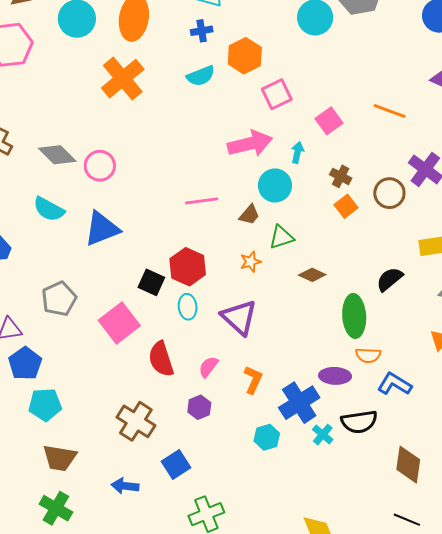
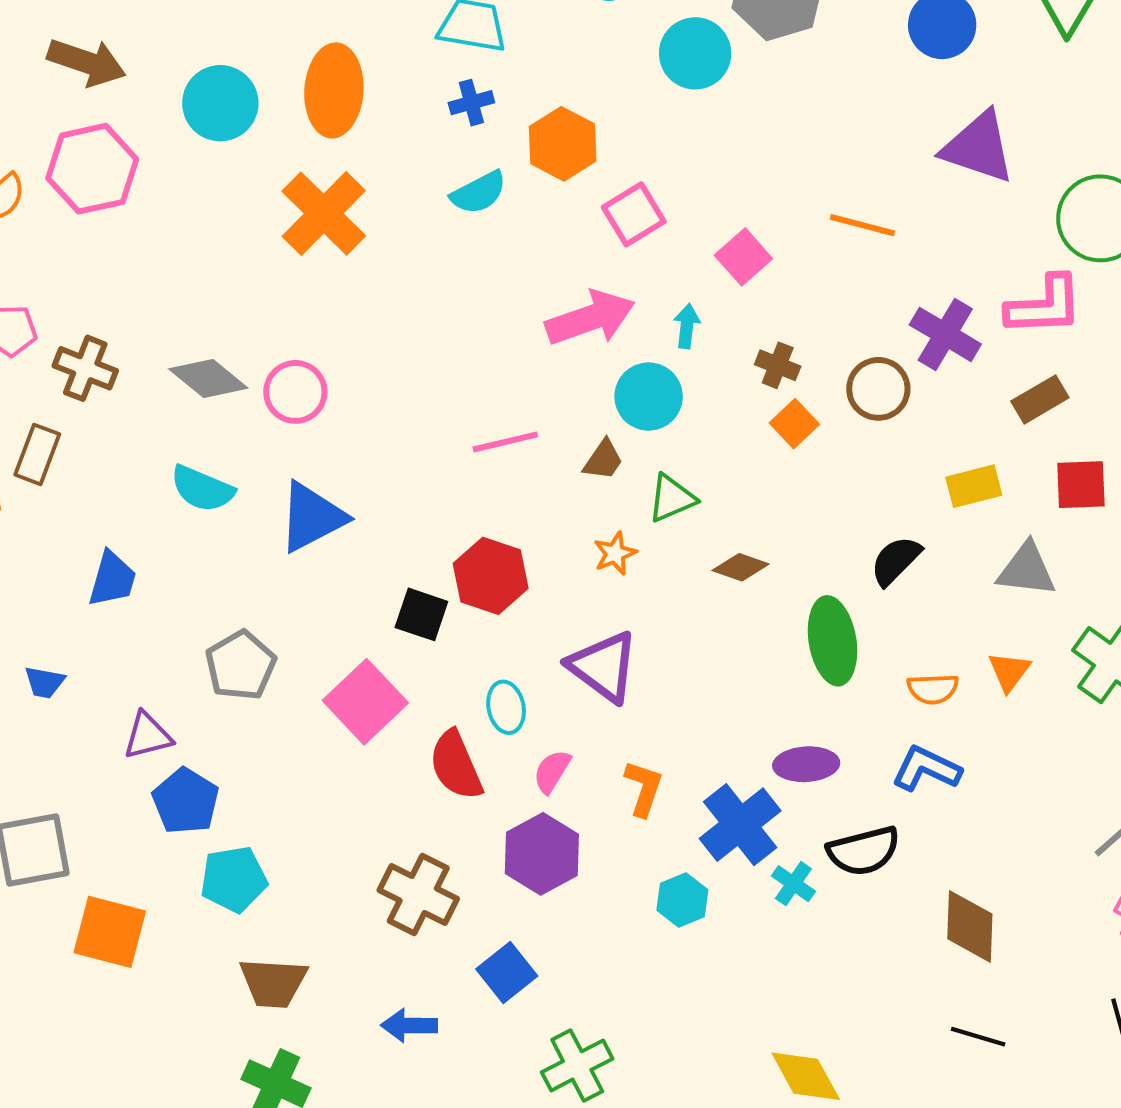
cyan ellipse: (188, 307) -> (506, 707), moved
orange semicircle: (368, 355) -> (933, 689), moved
purple hexagon: (199, 407) -> (542, 854), size x1.6

